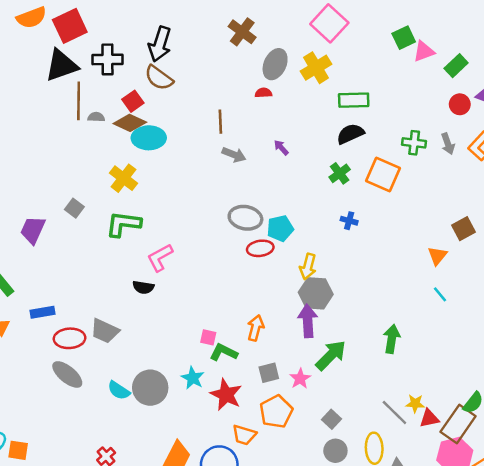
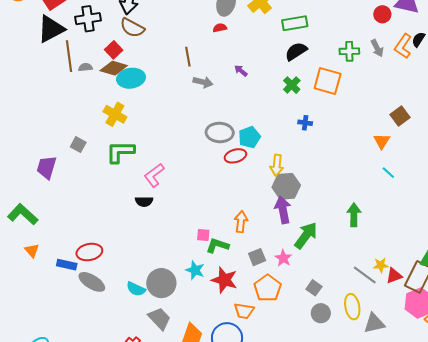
blue rectangle: (43, 312) -> (67, 265), moved, turned 30
gray trapezoid: (105, 331) -> (159, 319), moved, turned -150

